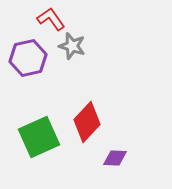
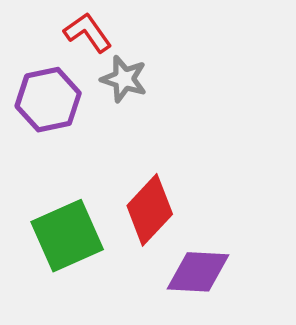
purple diamond: (115, 158) -> (198, 272), size x1.5

